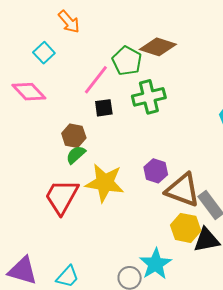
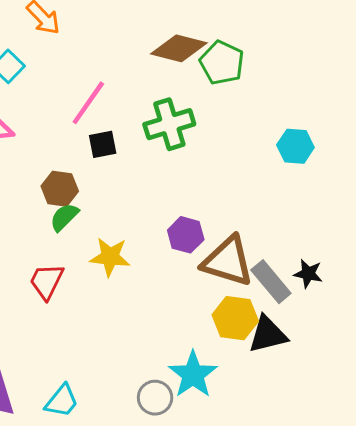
green pentagon: (127, 61) -> (222, 63), moved
yellow star: (105, 183) -> (110, 257), size x0.7
red trapezoid: (62, 197) -> (46, 281), size x0.7

